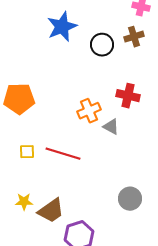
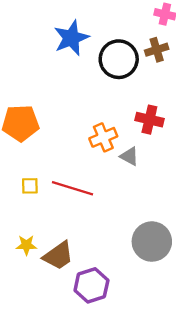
black circle: (102, 45) -> (119, 59), size x1.4
gray circle: (130, 199) -> (152, 242), size x1.4

